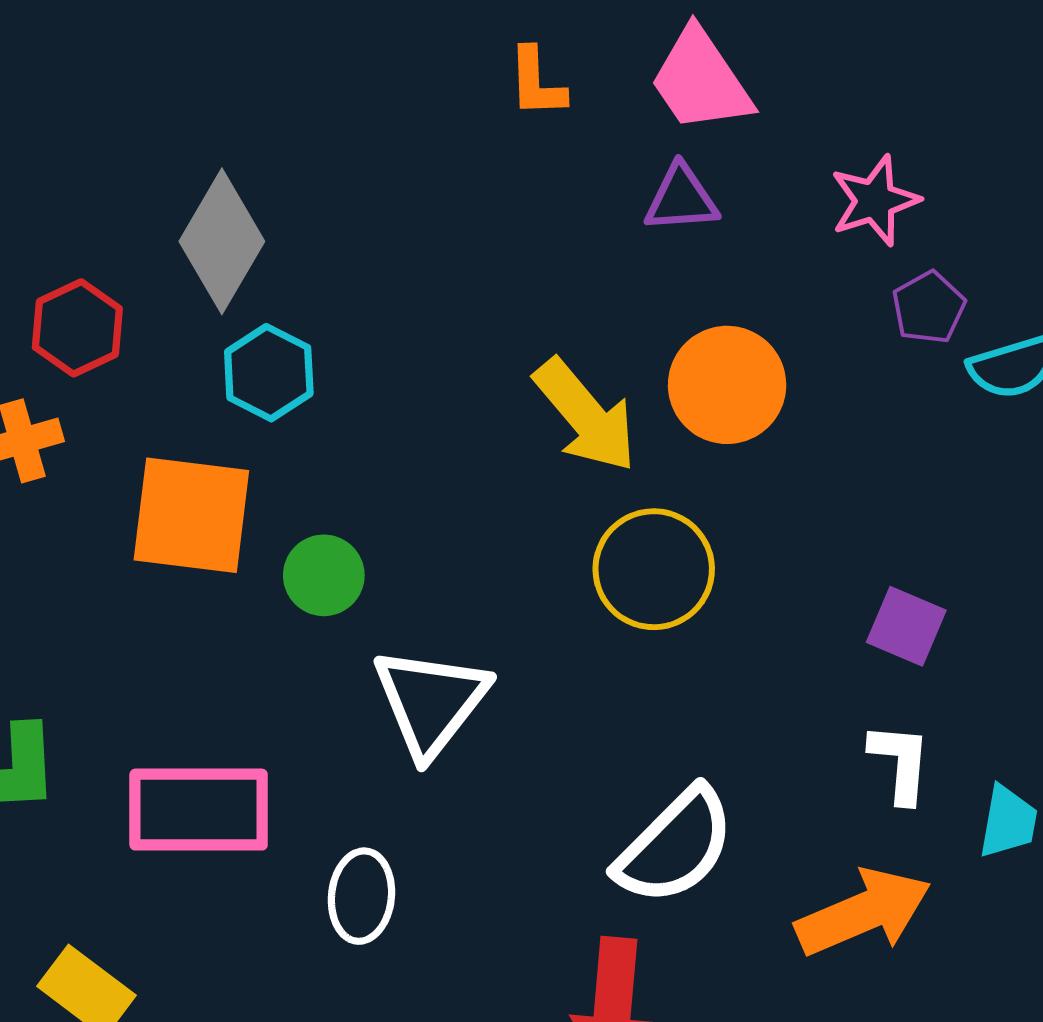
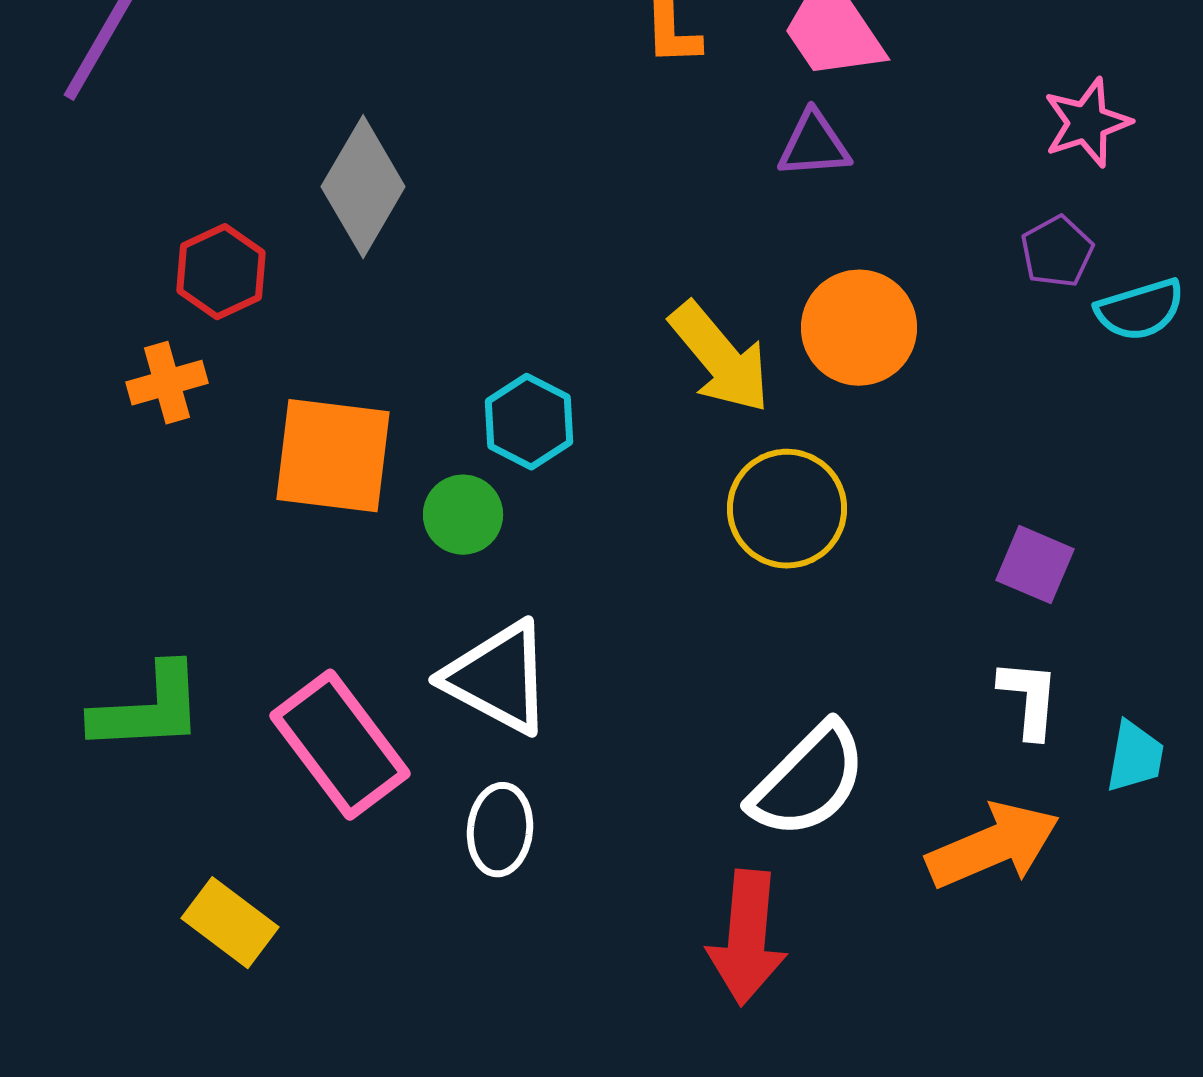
pink star: (875, 201) -> (1087, 123), moved
cyan hexagon: (269, 373) -> (529, 422), moved
white triangle: (431, 702) -> (498, 678), moved, turned -40
pink rectangle: (199, 810) -> (340, 745), turned 53

